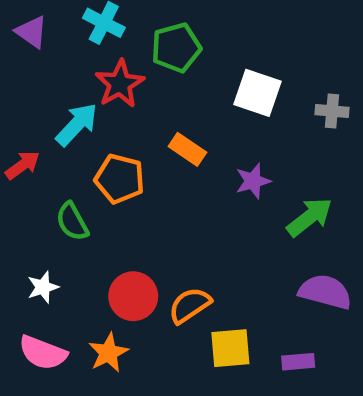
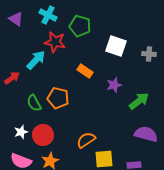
green pentagon: (176, 48) -> (80, 26), turned 30
red star: (120, 84) -> (55, 42), turned -30
orange pentagon: (120, 179) -> (58, 98), moved
red circle: (133, 296) -> (43, 135), moved

